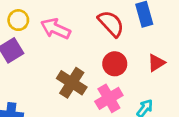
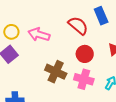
pink cross: (109, 98) -> (84, 79), turned -36

